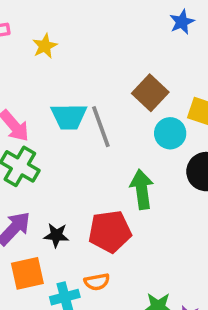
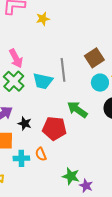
cyan trapezoid: (69, 117) -> (43, 81), moved
green arrow: (142, 189) -> (77, 109), turned -60
orange semicircle: (97, 282) -> (41, 154), turned 64

